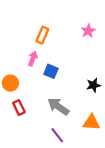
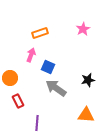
orange rectangle: (42, 35) -> (40, 33), turned 49
gray arrow: (58, 106) -> (56, 88), moved
purple line: (57, 135) -> (37, 123), moved, turned 42

